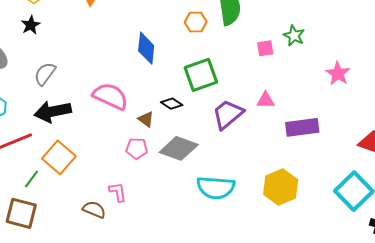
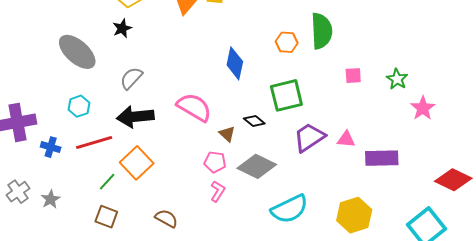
green star: (294, 36) -> (397, 79), moved
pink triangle: (266, 100) -> (346, 139), moved
cyan semicircle: (216, 188) -> (289, 209), turned -36
pink L-shape: (118, 192) -> (218, 191), moved, turned 35
brown square: (21, 213) -> (106, 217), moved, size x0.7

